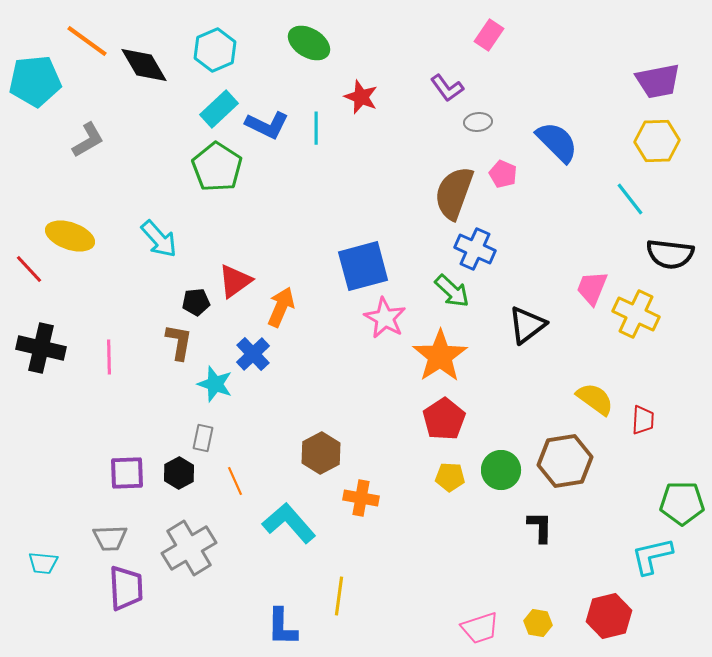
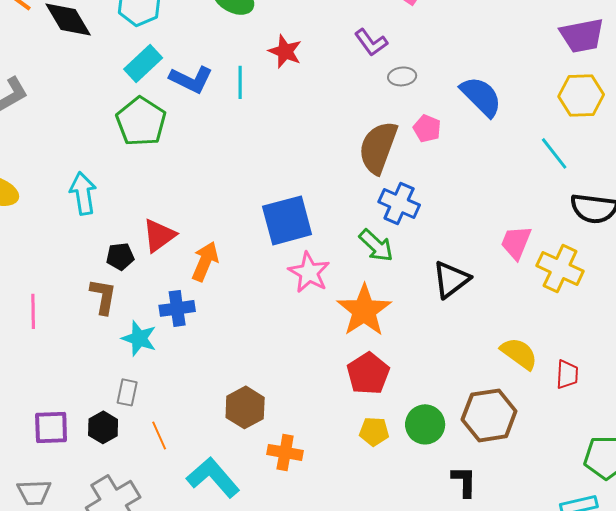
cyan arrow: (159, 239) -> (83, 193), turned -147
blue cross: (253, 354) -> (177, 308), turned 36

